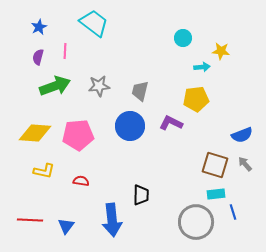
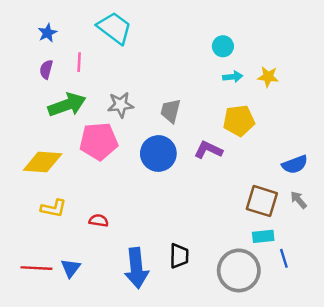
yellow star: (221, 51) -> (268, 77), moved
cyan arrow: (202, 67) -> (233, 77), moved
pink pentagon: (78, 135) -> (99, 141), moved
black trapezoid: (141, 195) -> (179, 256), moved
blue triangle: (66, 226) -> (71, 268), moved

